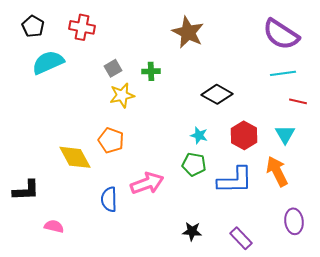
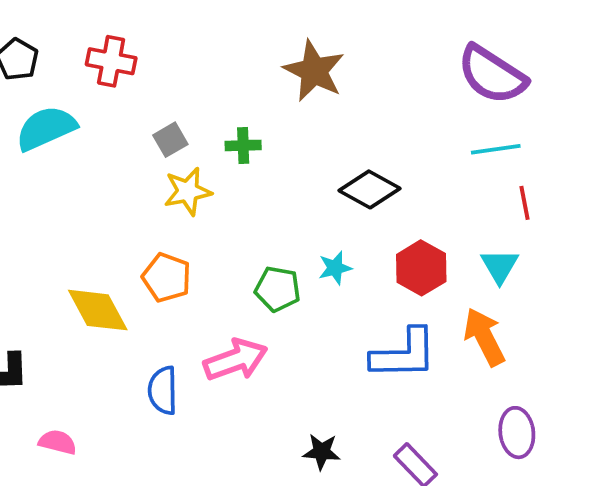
red line: (298, 101) -> (524, 203), turned 66
cyan star: (199, 135) -> (335, 268), turned -30
green pentagon: (194, 164) -> (278, 289), moved

